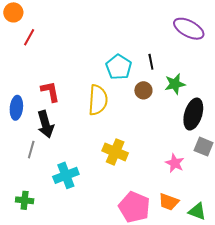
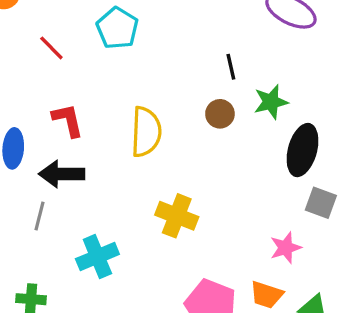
red line: (29, 37) -> (51, 48), moved, turned -72
cyan pentagon: (119, 67) -> (117, 28), moved
black arrow: (46, 124) -> (62, 174), turned 108
pink star: (175, 163) -> (286, 248), moved, turned 30

